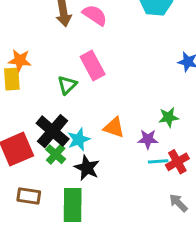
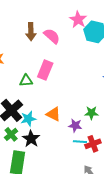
pink rectangle: (93, 65) -> (45, 70), turned 42
green triangle: (67, 85) -> (26, 81), turned 32
green cross: (56, 154) -> (11, 134), moved

